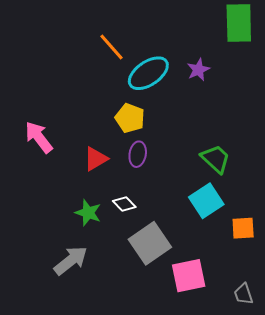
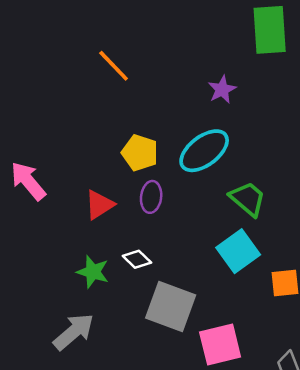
cyan ellipse: (148, 73) -> (204, 151), moved
gray square: (150, 243) -> (171, 306), turned -33

